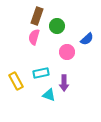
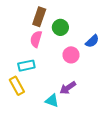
cyan rectangle: (41, 73) -> (26, 66), moved
purple arrow: (64, 83) -> (68, 88), turned 56

